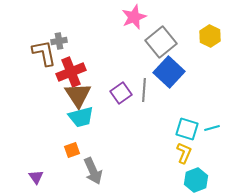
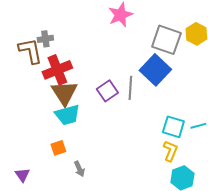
gray square: (161, 42) -> (166, 40), moved, turned -32
gray arrow: (93, 171) -> (79, 169), size x0.6

